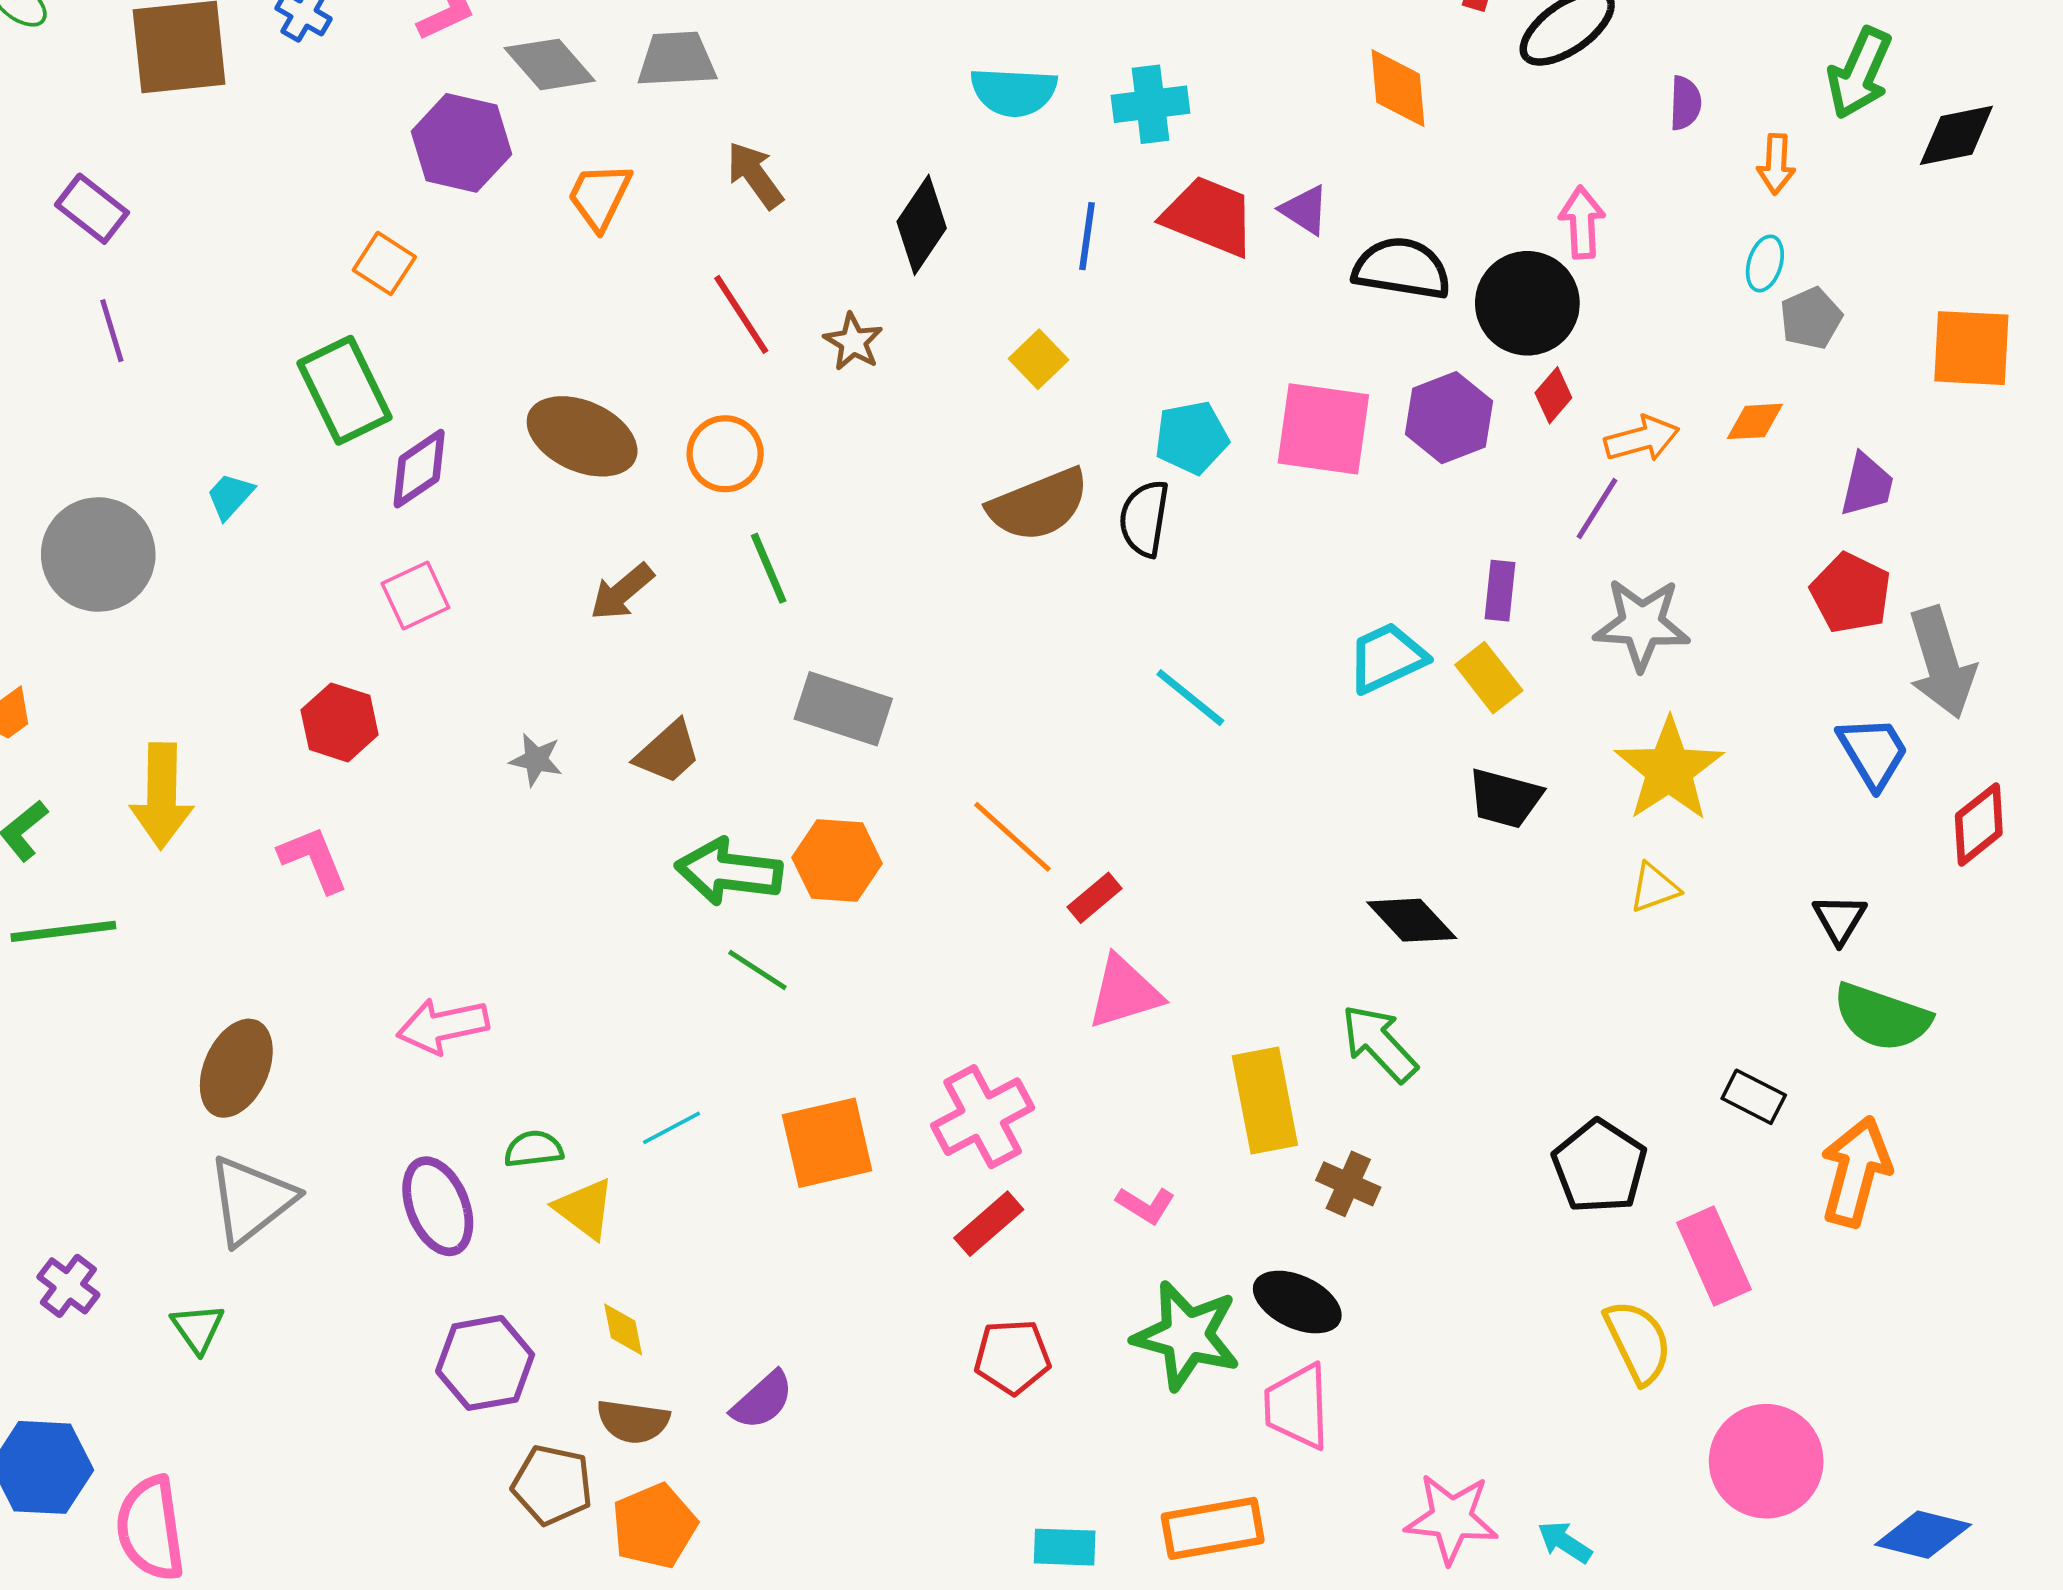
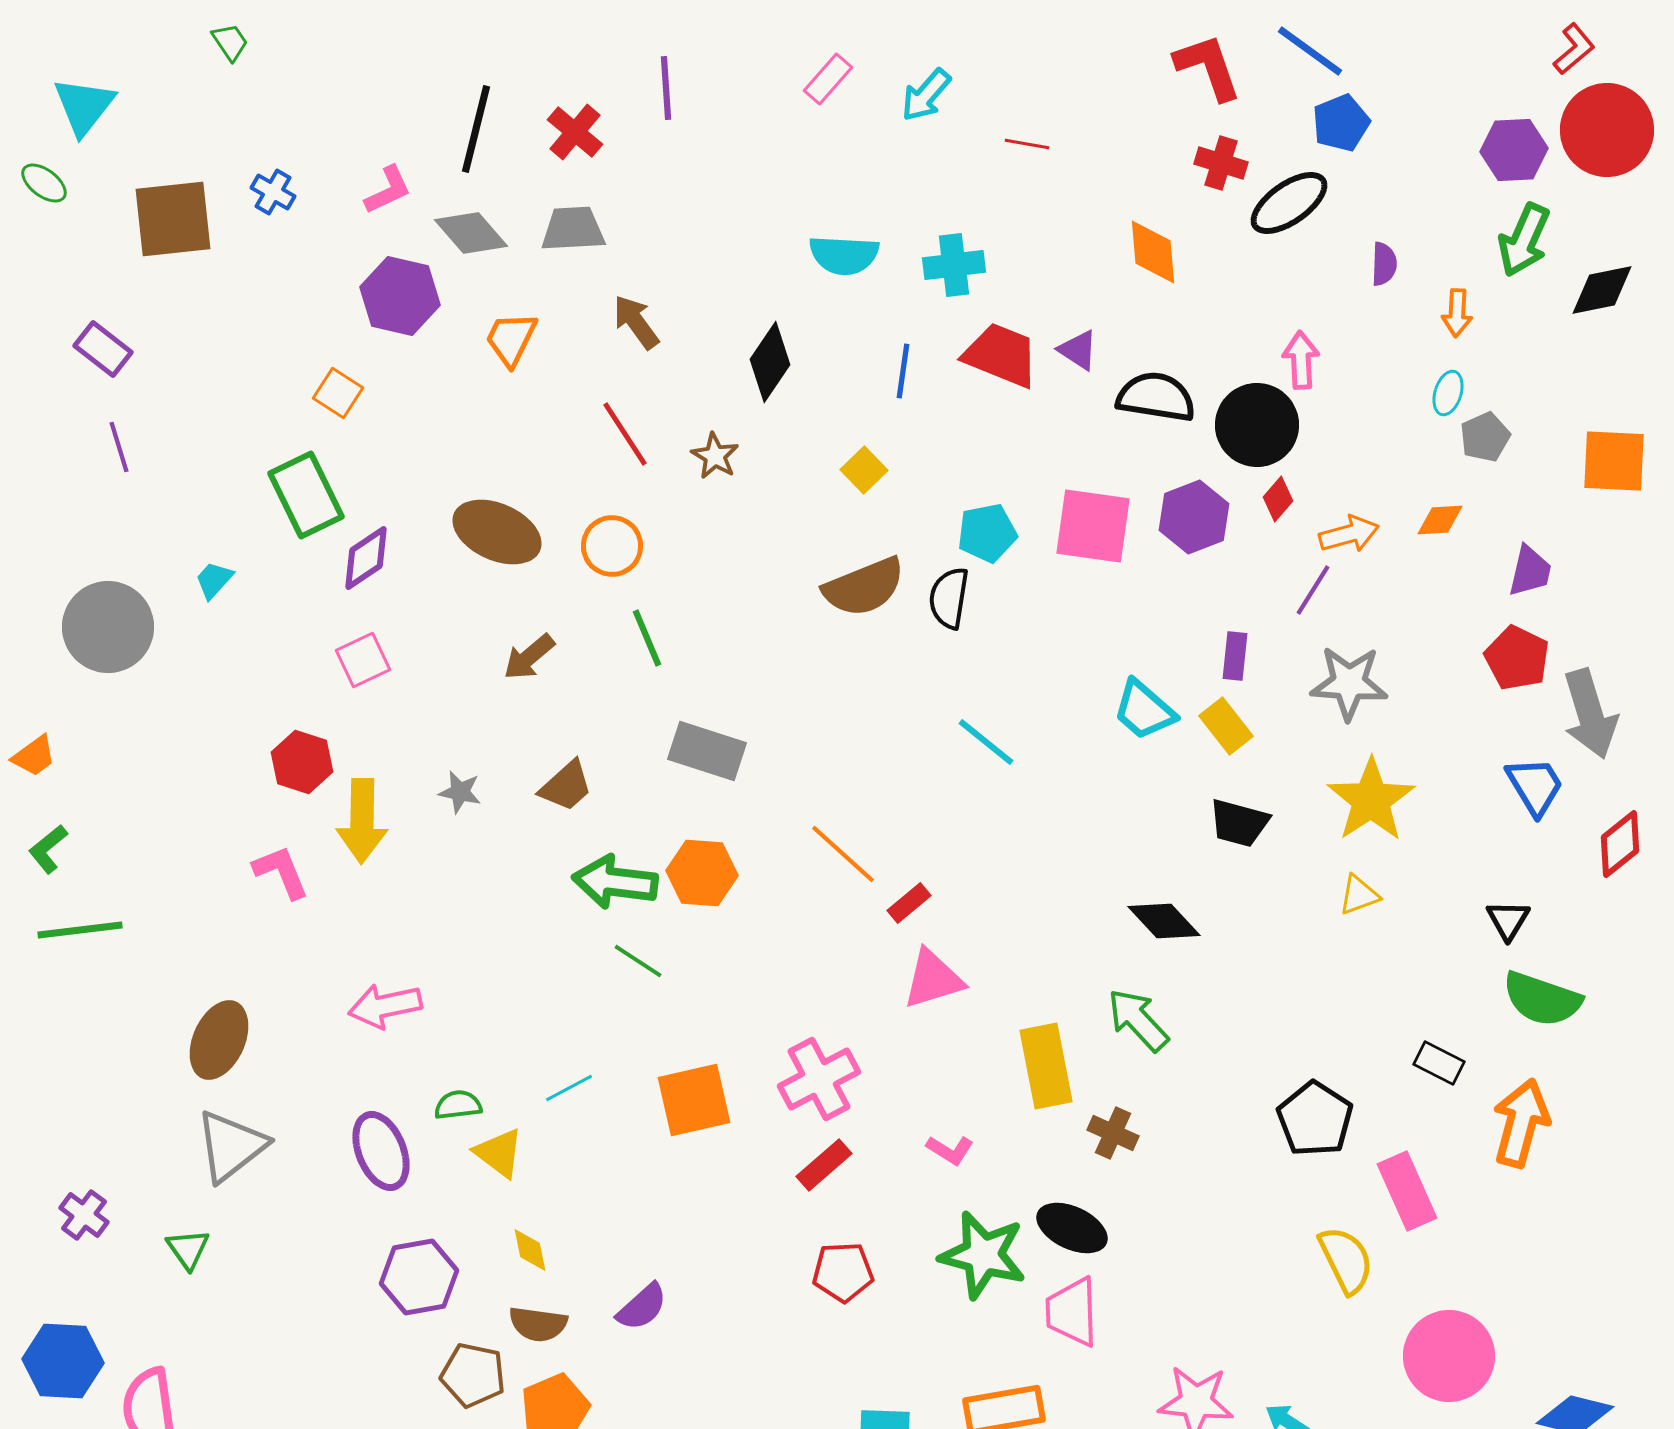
cyan trapezoid: (1387, 658) -> (1144, 710), turned -114
yellow arrow: (162, 796) -> (362, 821), moved

